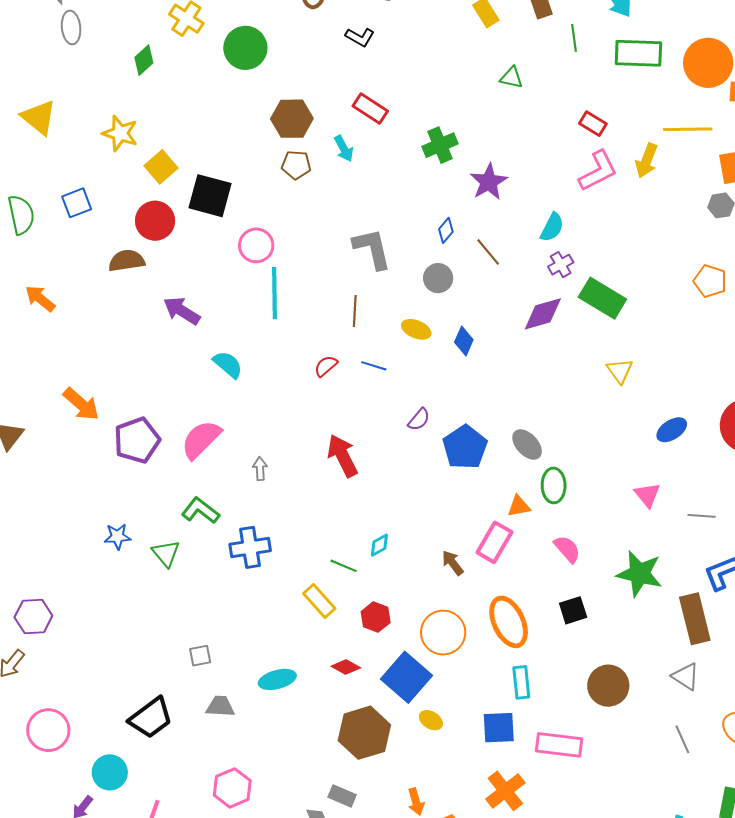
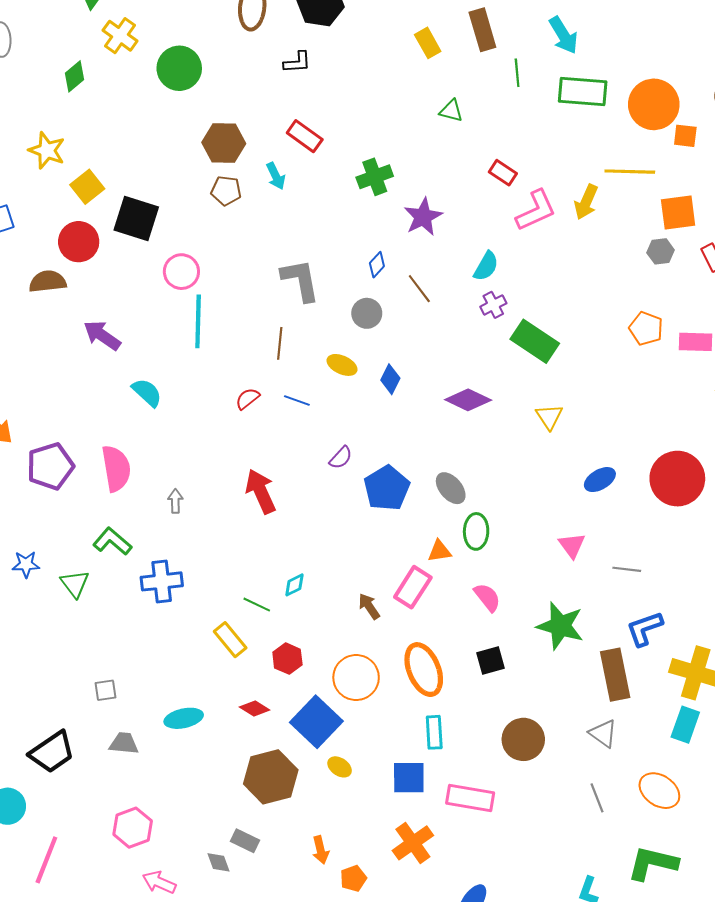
black L-shape: (360, 37) -> (297, 62), turned -36
red rectangle: (593, 124) -> (503, 173), moved
purple diamond: (543, 314) -> (468, 400), moved, turned 39
pink semicircle: (201, 440) -> (116, 468), turned 123

